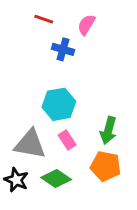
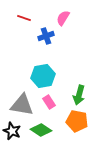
red line: (44, 19) -> (24, 18), moved
blue cross: (63, 49) -> (46, 36), turned -35

